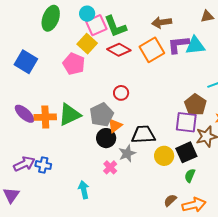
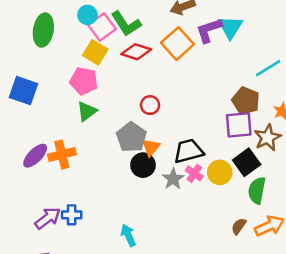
cyan triangle: (195, 46) -> (230, 27), turned -40
purple ellipse: (24, 114) -> (35, 156), turned -75
green triangle: (70, 115) -> (87, 111), moved, size x0.7
pink cross: (110, 167) -> (194, 173), moved
green semicircle: (190, 176) -> (257, 190), size x1.5

